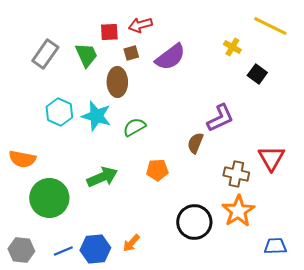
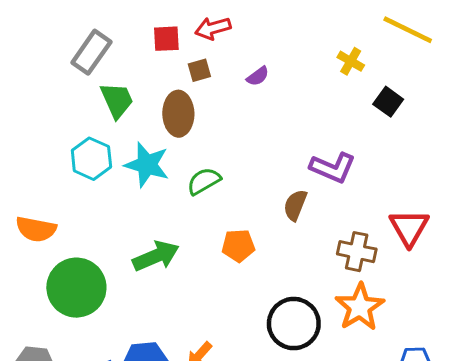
gray rectangle: (45, 54) -> (91, 52), moved
green trapezoid: (86, 55) -> (117, 100), moved
purple semicircle: (170, 57) -> (258, 76), size x0.5
purple L-shape: (220, 118) -> (333, 168), turned 48

